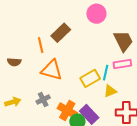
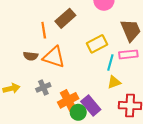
brown semicircle: (14, 62) -> (31, 56), moved
yellow rectangle: (90, 78) -> (97, 44), moved
orange cross: (67, 111) -> (68, 100), turned 30

